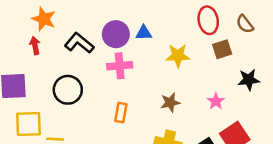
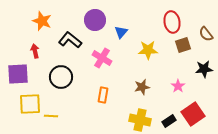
brown semicircle: (245, 24) -> (206, 34), moved
blue triangle: (144, 33) -> (121, 32), turned -48
purple circle: (116, 34) -> (95, 20), moved
red arrow: (35, 46) -> (35, 51), moved
pink cross: (120, 66) -> (102, 58), turned 36

